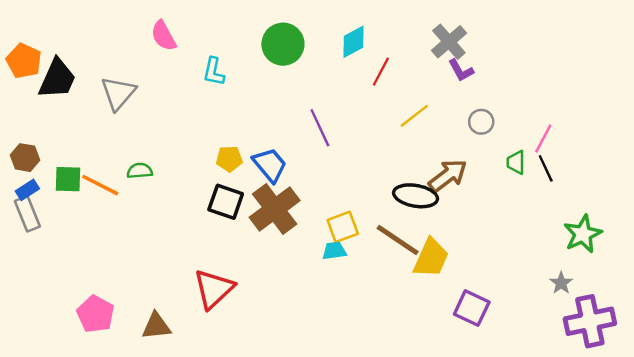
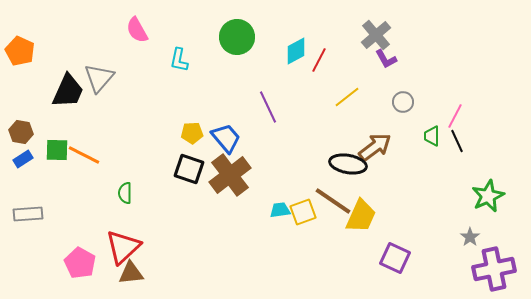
cyan diamond: (353, 42) -> (296, 51), moved
black trapezoid: (57, 79) -> (68, 91), moved
green semicircle: (140, 171) -> (125, 193), moved, turned -85
gray rectangle: (27, 214) -> (28, 214), moved, turned -72
yellow square: (343, 227) -> (303, 212), moved
red triangle: (214, 289) -> (123, 247), moved

